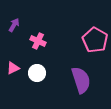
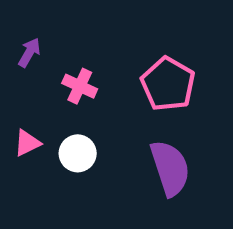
pink pentagon: (95, 40) -> (168, 84), moved

